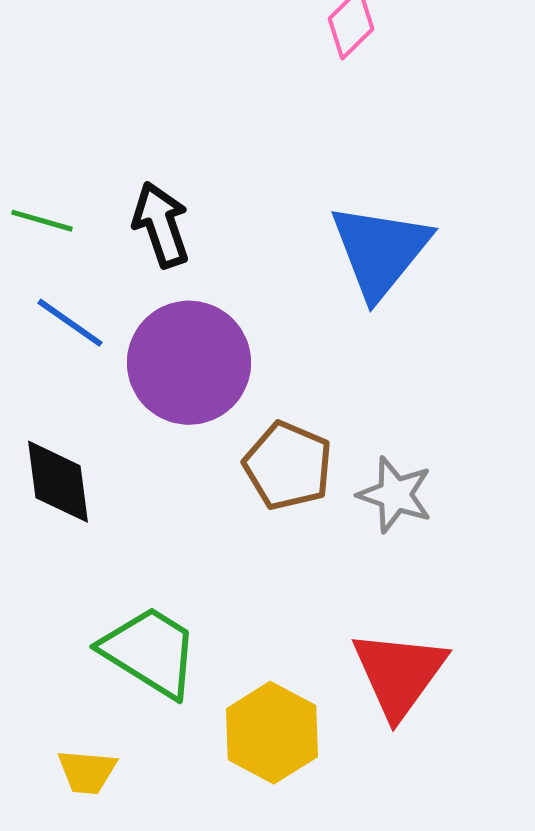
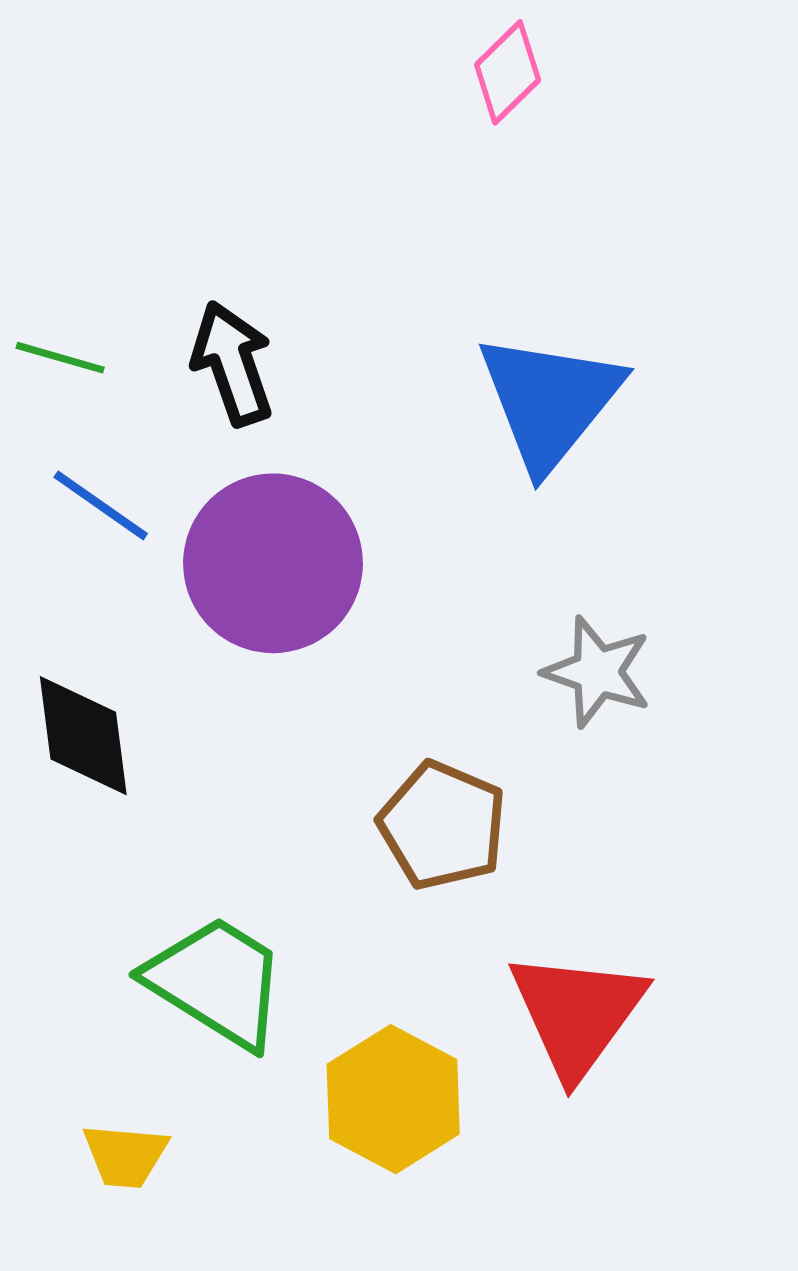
brown pentagon: (288, 466) -> (442, 825), moved
gray star: (395, 495) -> (597, 672), moved

